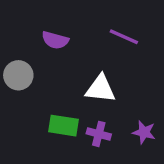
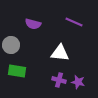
green rectangle: (64, 126) -> (17, 71), moved
purple star: (144, 132) -> (78, 82), moved

